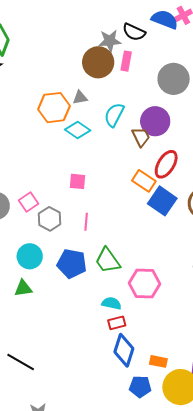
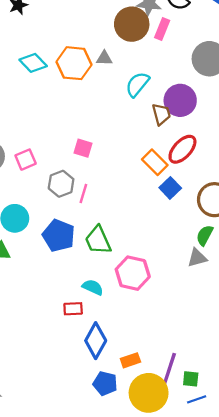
cyan diamond: (78, 130) -> (33, 63), moved
blue square: (162, 201) -> (170, 188), size x0.7
gray hexagon: (50, 219) -> (61, 184), moved
red rectangle: (117, 323) -> (73, 309), moved
orange rectangle: (158, 361) -> (130, 360), turned -42

